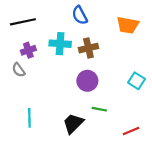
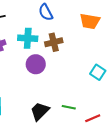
purple circle: (87, 81) -> (36, 64), moved
green line: (99, 109) -> (69, 107), moved

